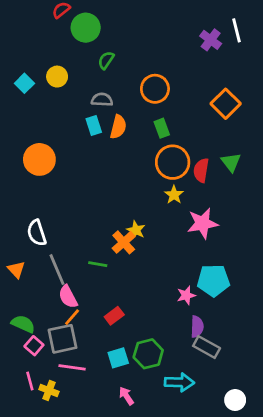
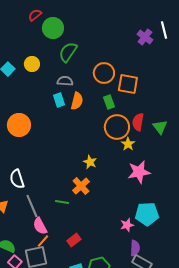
green semicircle: (106, 60) -> (68, 52), size x1.5
orange square: (226, 104) -> (128, 84), moved, turned -35
red semicircle: (201, 170) -> (138, 122), moved
yellow star: (174, 195) -> (128, 144), moved
yellow star: (136, 230) -> (90, 162), moved

